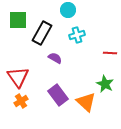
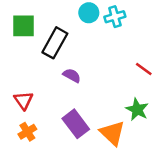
cyan cross: (77, 35) -> (115, 17), moved
red line: (110, 53) -> (144, 69), turned 32
red triangle: (18, 77) -> (23, 100), size x0.7

